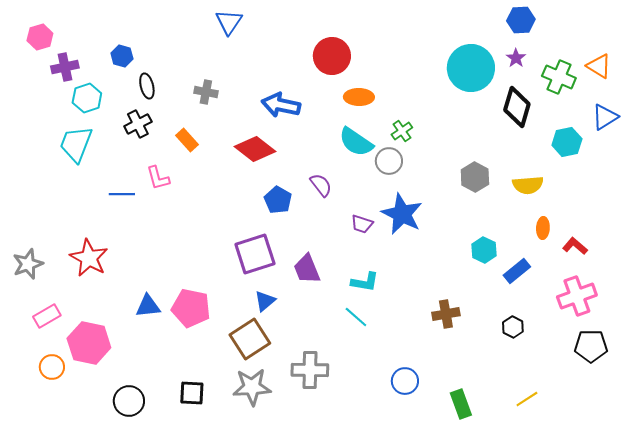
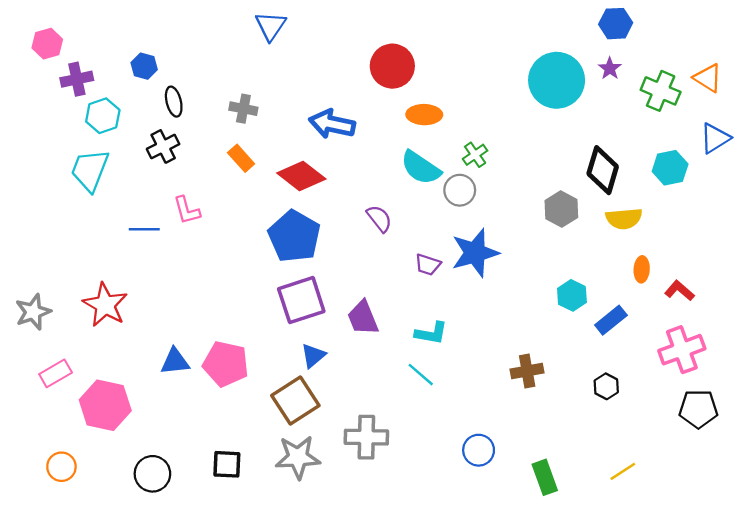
black diamond: (517, 107) -> (603, 170), moved
orange rectangle: (187, 140) -> (241, 158), moved
blue pentagon: (278, 200) -> (294, 236), moved, size x1.6
blue star: (402, 214) -> (475, 253), turned 30
orange circle: (52, 367) -> (61, 467), moved

